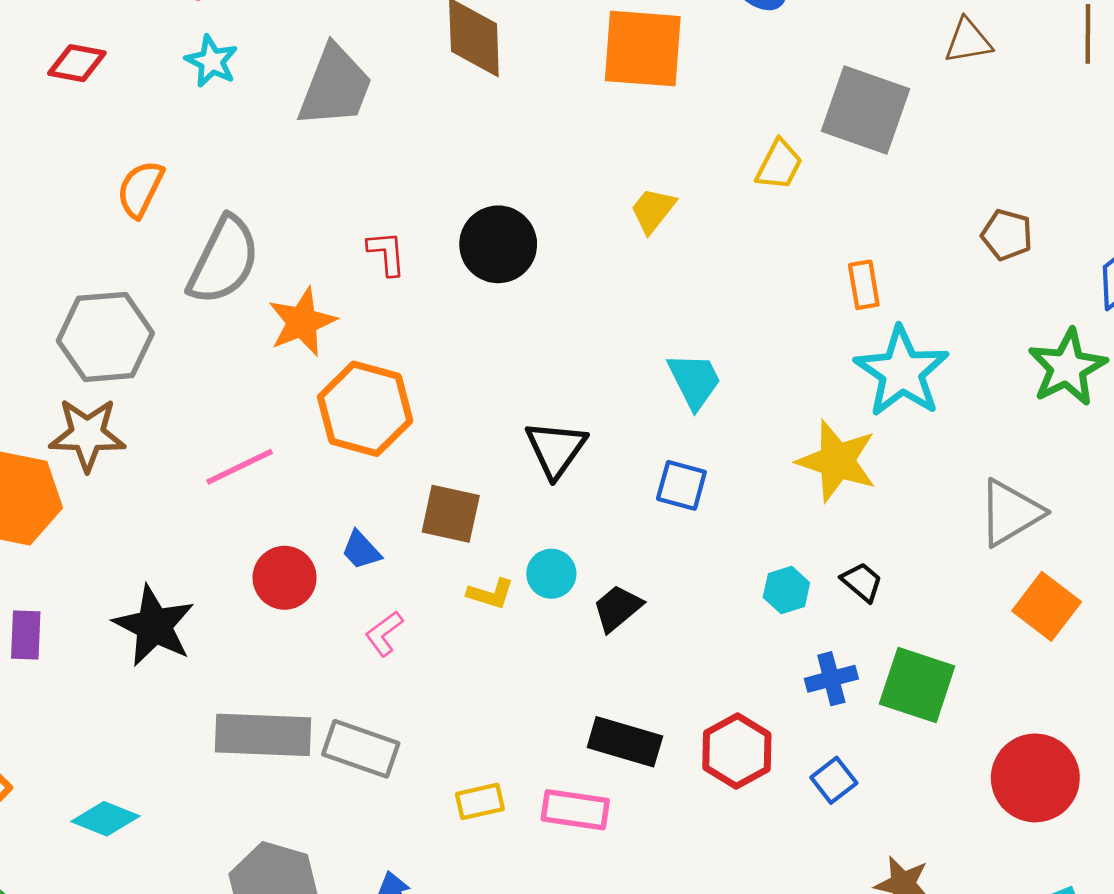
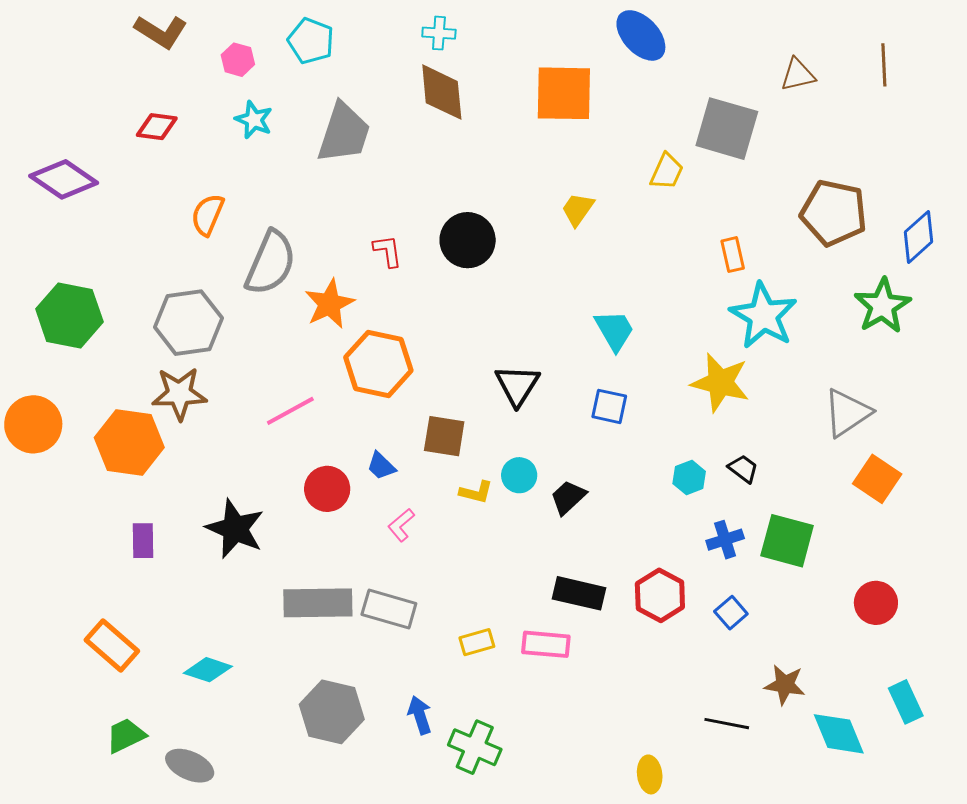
brown pentagon: (1007, 235) -> (834, 213), size x1.8
red circle: (1035, 778) -> (876, 603), size x0.7

